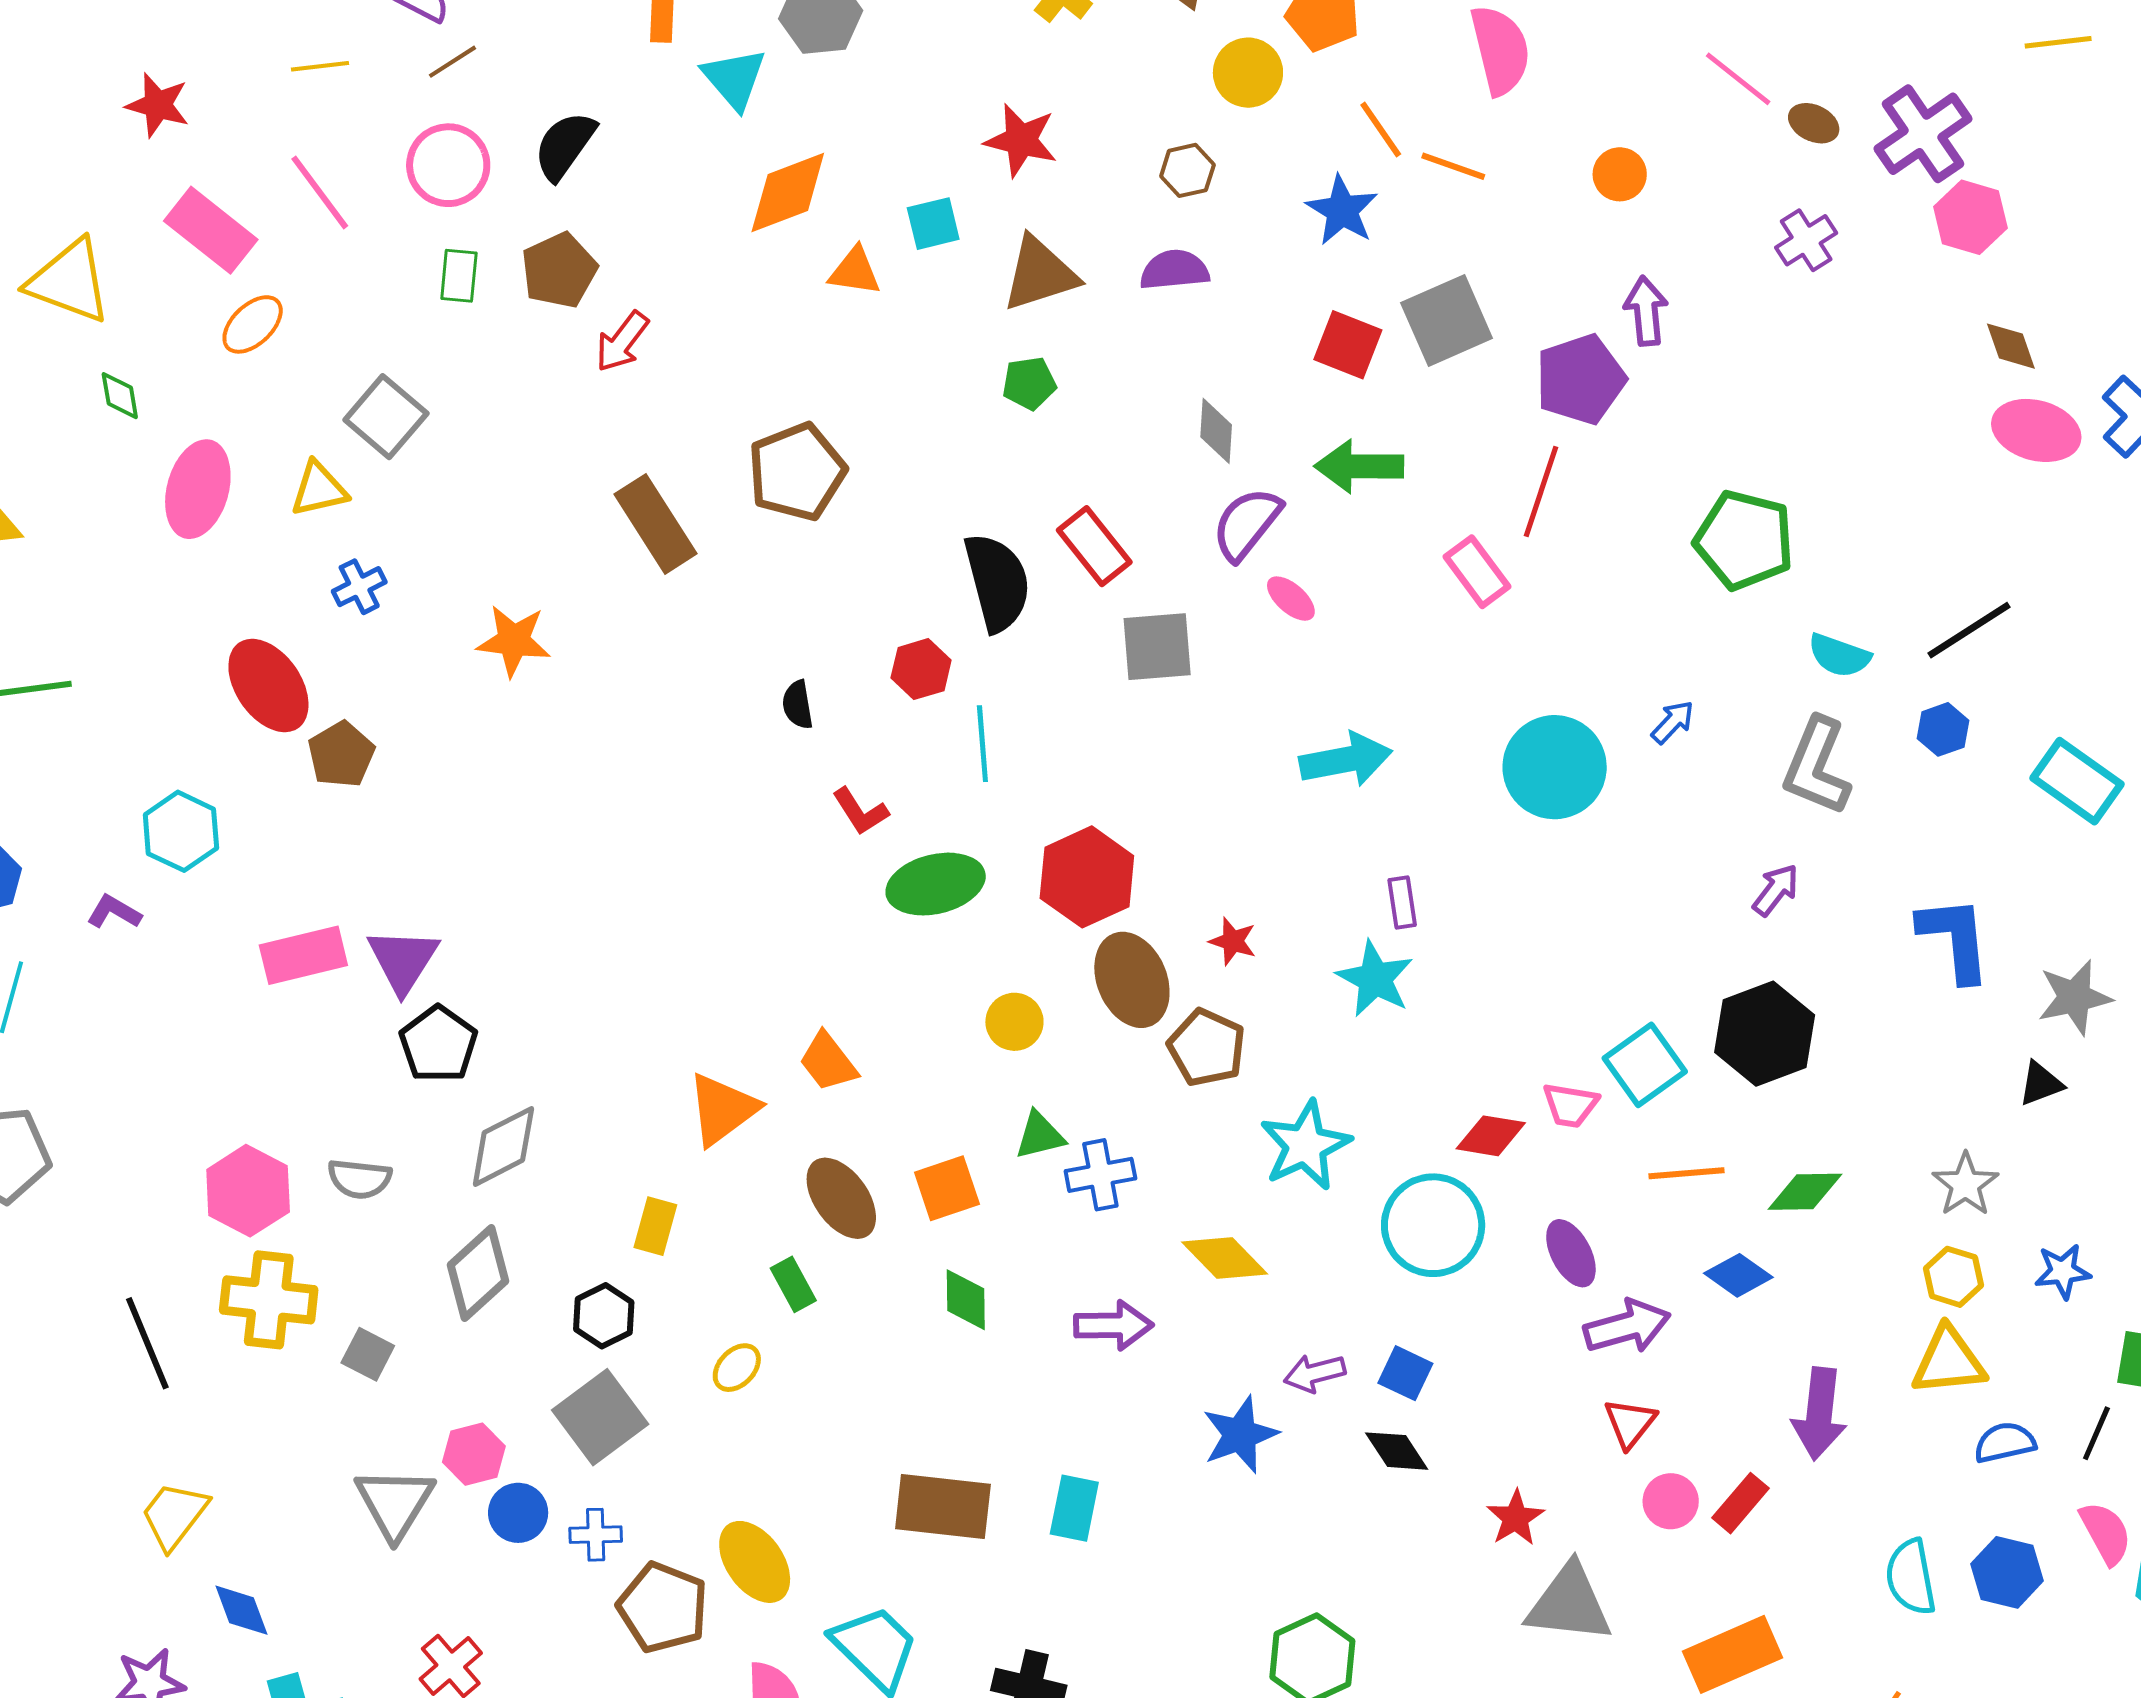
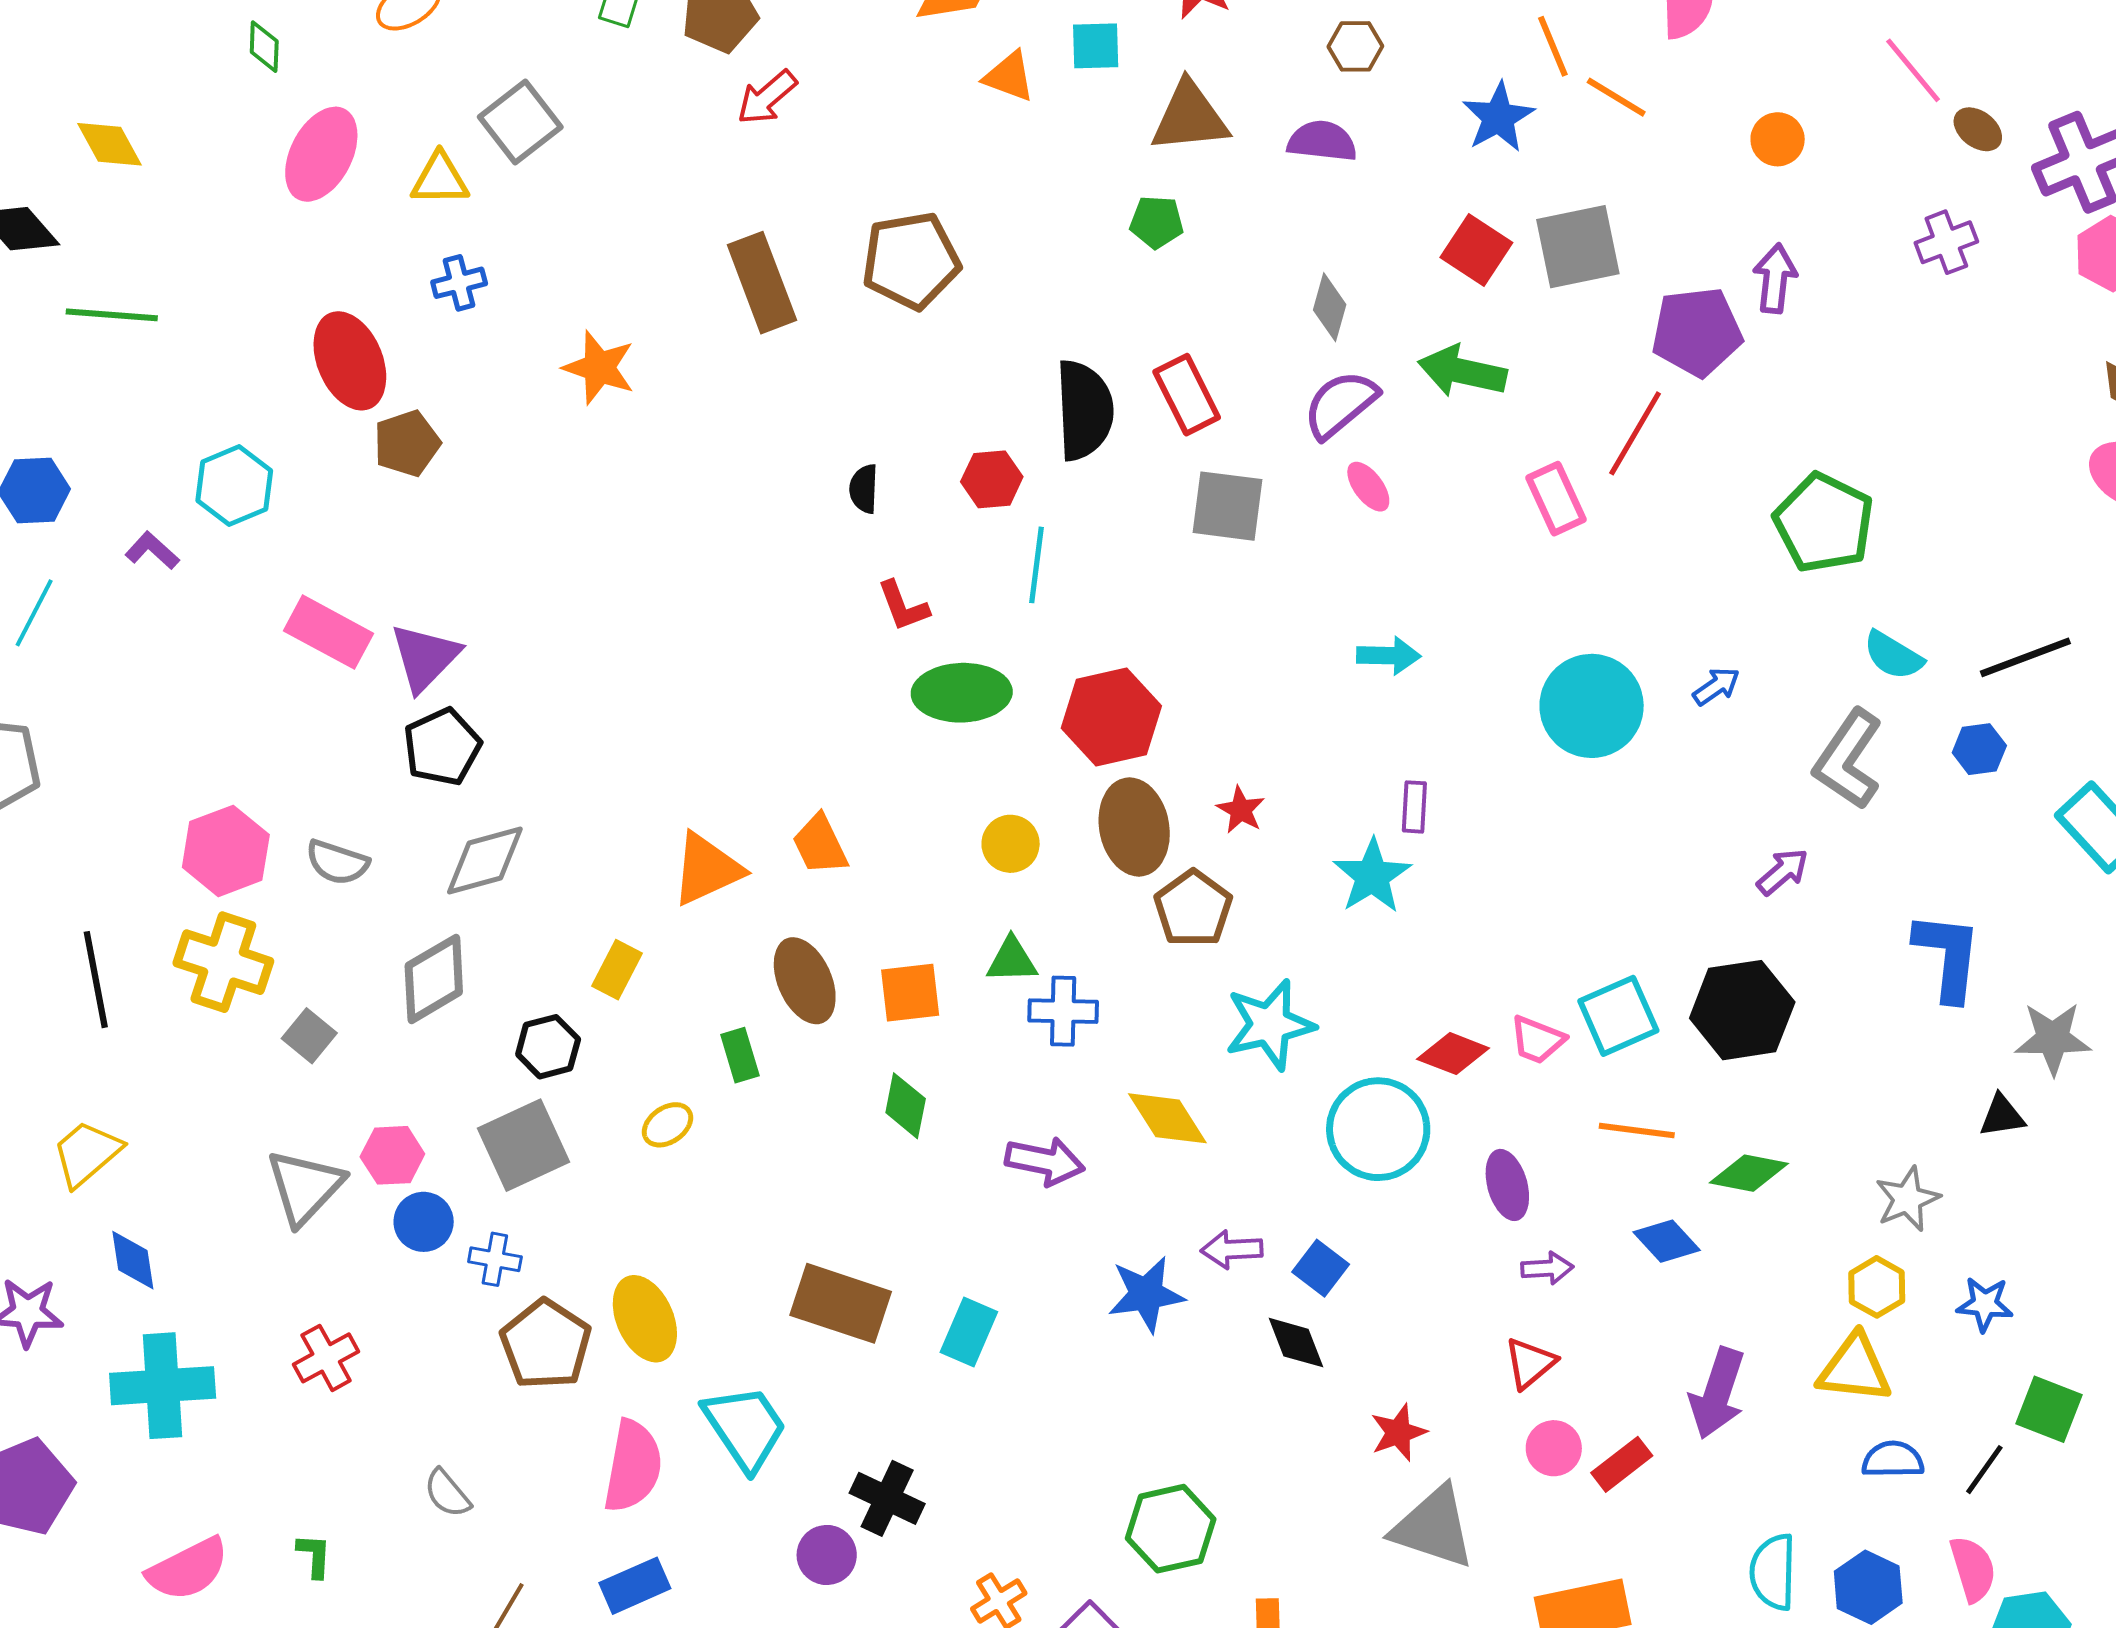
cyan arrow: (1346, 760) -> (1389, 656), size x0.7
pink rectangle: (303, 955) -> (328, 632), turned 30
purple arrow: (1627, 1326) -> (1547, 1268), size x0.6

